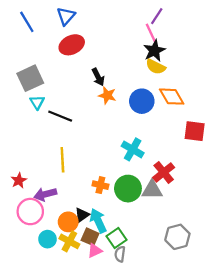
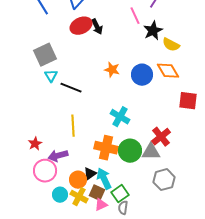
pink line: (151, 33) -> (135, 16), moved
yellow semicircle: (156, 67) -> (171, 45), moved
black arrow: (98, 77) -> (97, 27), moved
cyan cross: (133, 149) -> (120, 117), moved
orange cross: (100, 185) -> (106, 148), size x1.6
gray hexagon: (177, 237) -> (164, 180), moved

